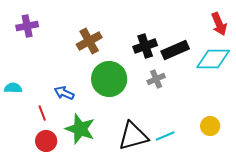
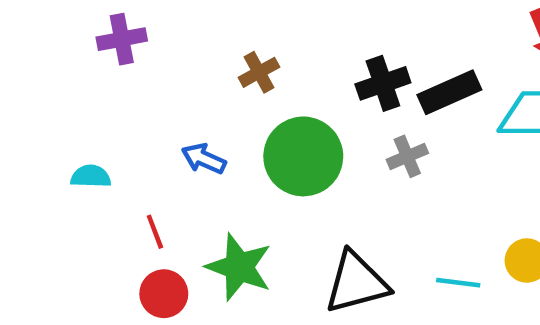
brown cross: (89, 41) -> (259, 72), size x0.7
blue arrow: (64, 93) -> (204, 159), moved
cyan line: (165, 136) -> (458, 283), moved, turned 30

